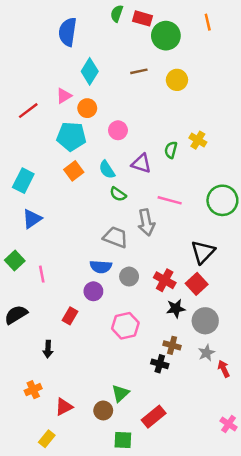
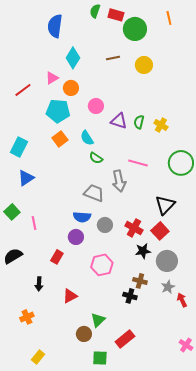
yellow cross: (198, 140) -> (161, 125), moved
purple triangle: (141, 163) -> (119, 121), moved
red triangle: (64, 407) -> (70, 296), moved

